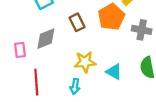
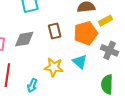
cyan triangle: (114, 72) -> (80, 62), moved
cyan arrow: (75, 86) -> (32, 85), moved

